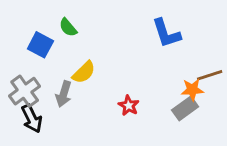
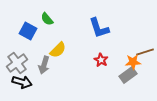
blue L-shape: (166, 33) -> (99, 28), moved
red star: (129, 106) -> (101, 60), moved
black arrow: (32, 119) -> (22, 82), turned -48

